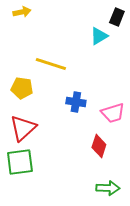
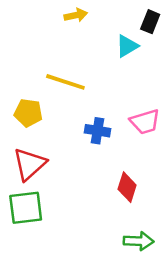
yellow arrow: (22, 12) -> (76, 15), moved
pink trapezoid: (113, 113) -> (145, 122), moved

